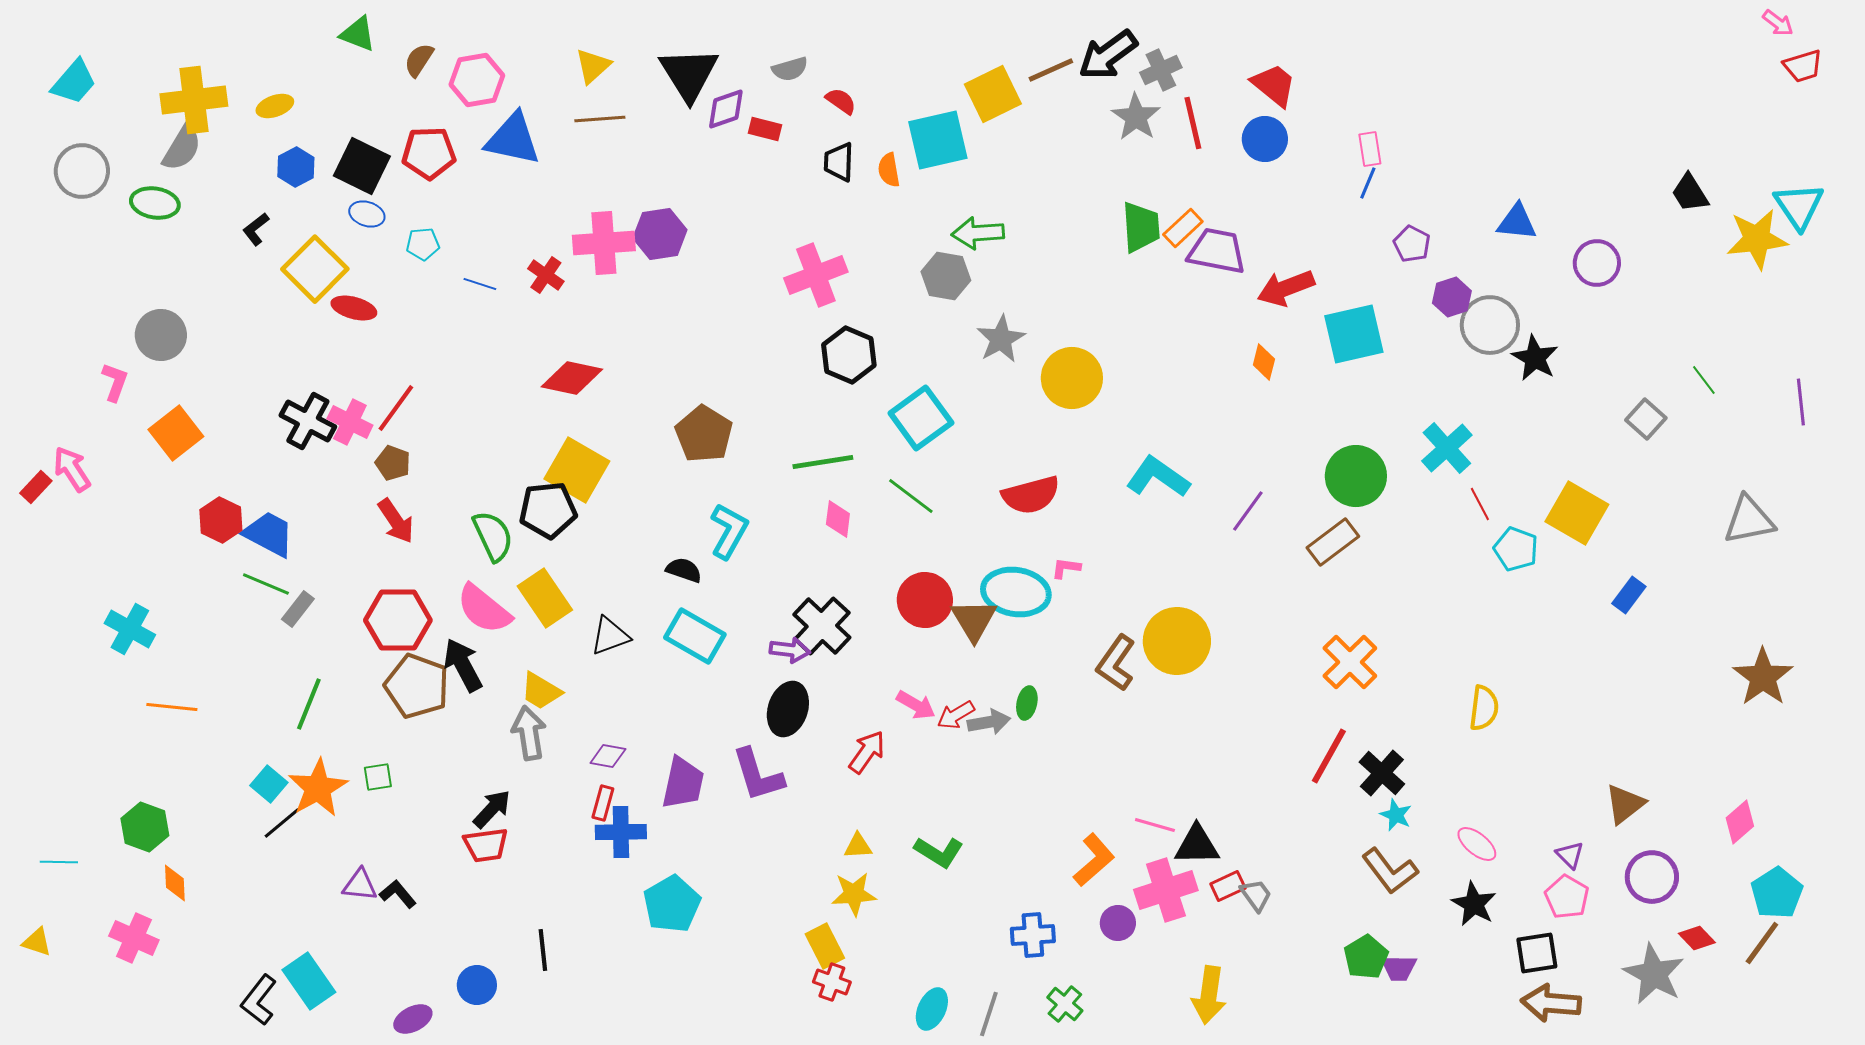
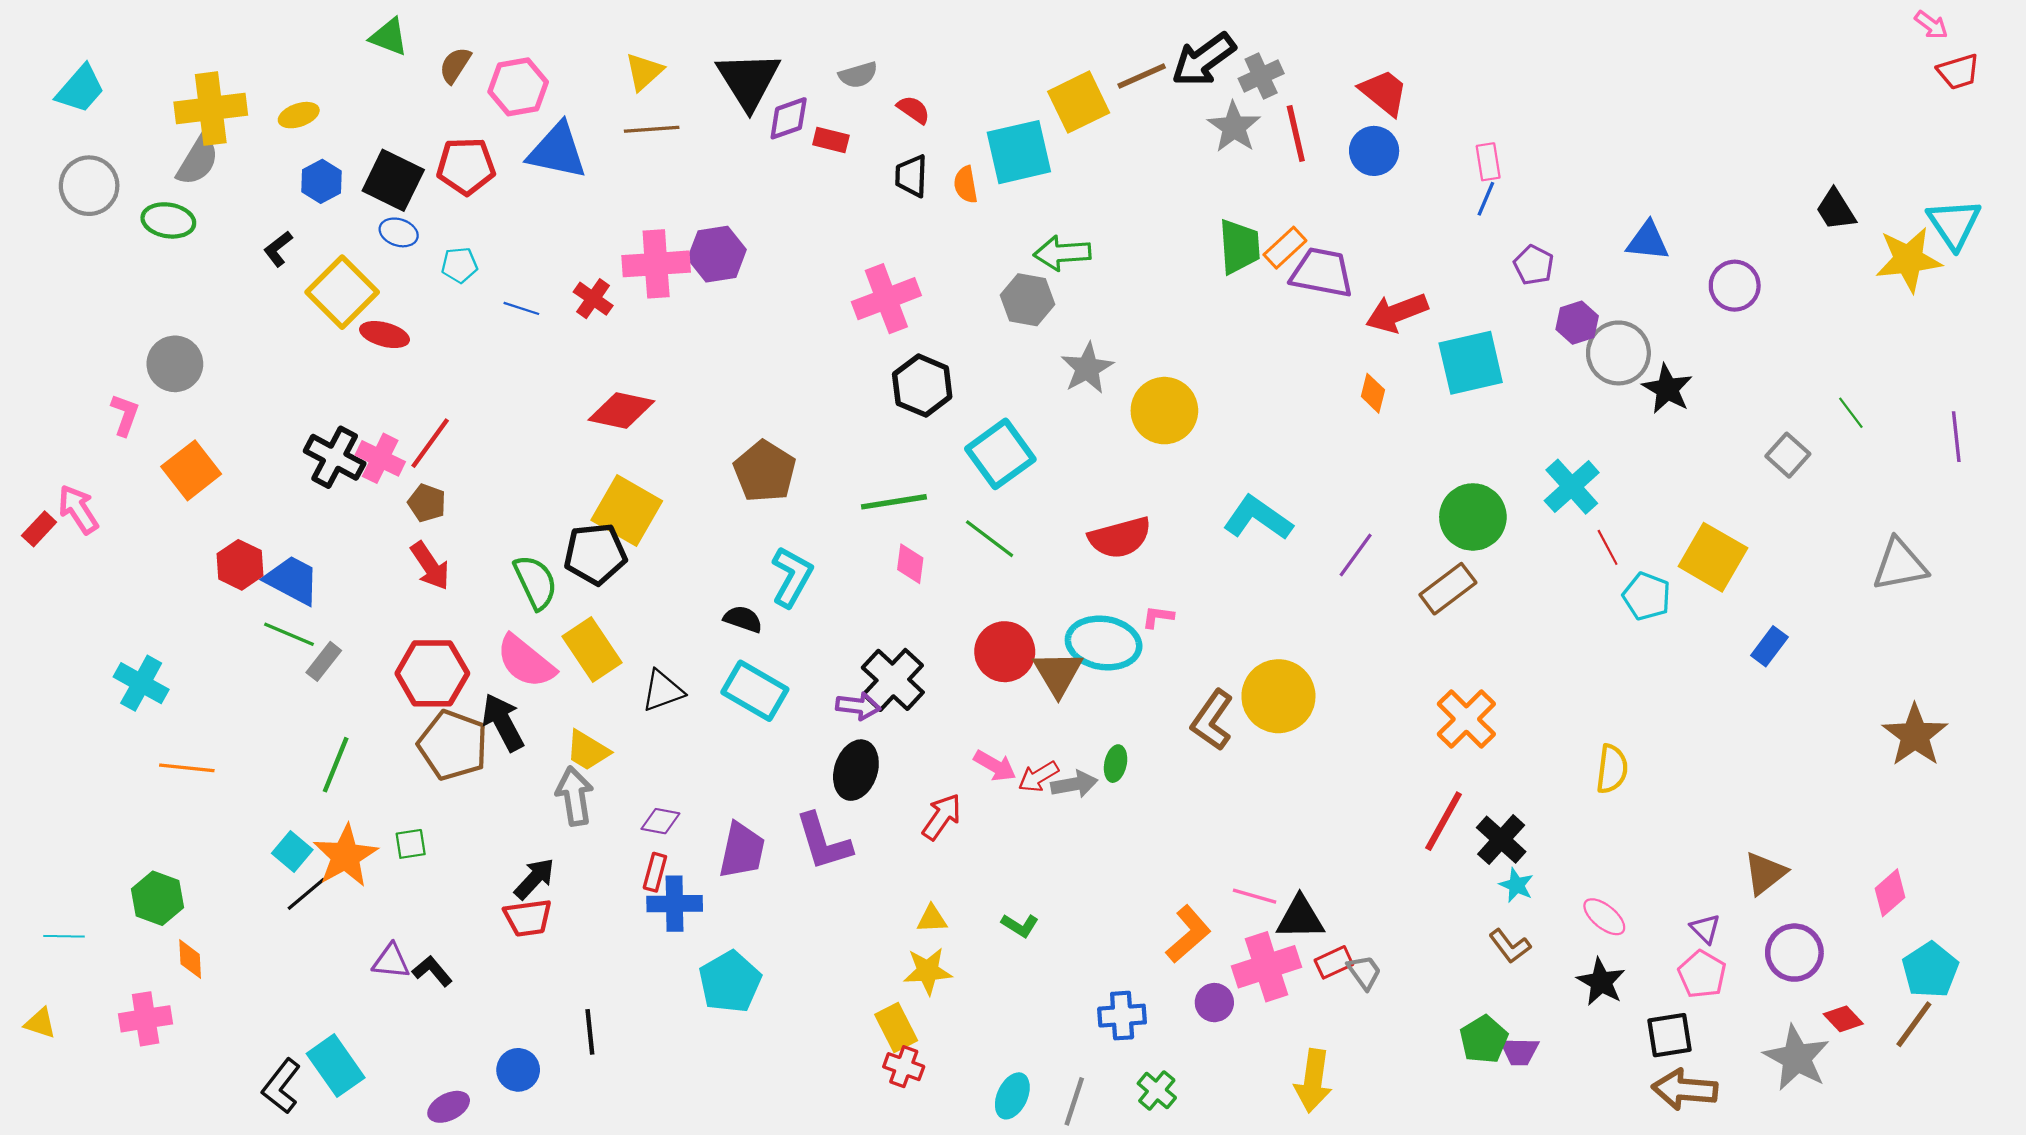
green L-shape: (939, 852) -> (1020, 925), size x0.7
brown L-shape: (1390, 871) -> (1510, 946), size x0.7
pink cross: (134, 938) -> (146, 1019), turned -33

